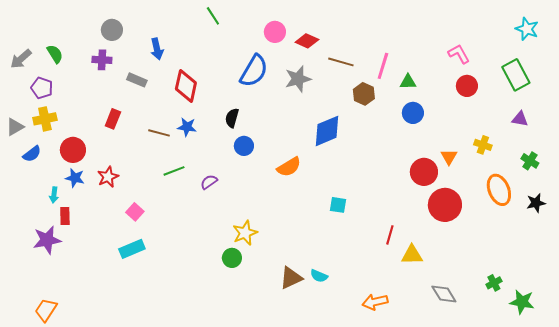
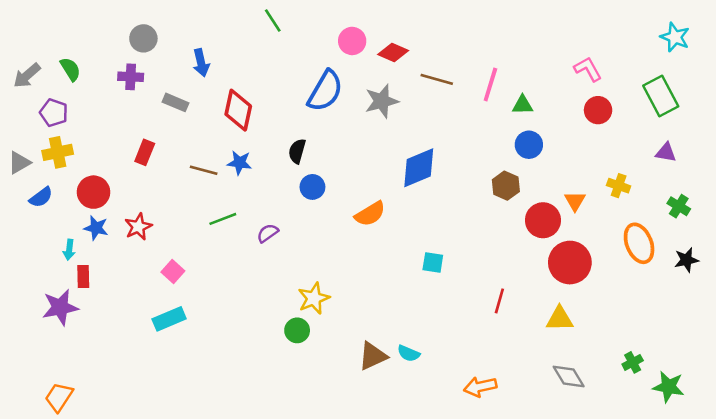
brown hexagon: (364, 94) -> (506, 186), moved
yellow triangle: (412, 255) -> (560, 319), moved

